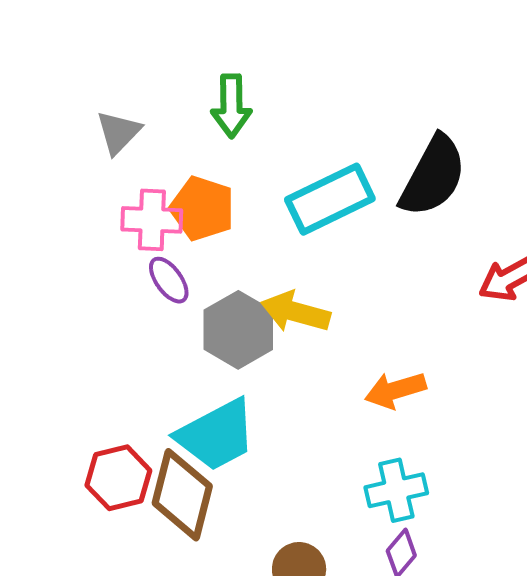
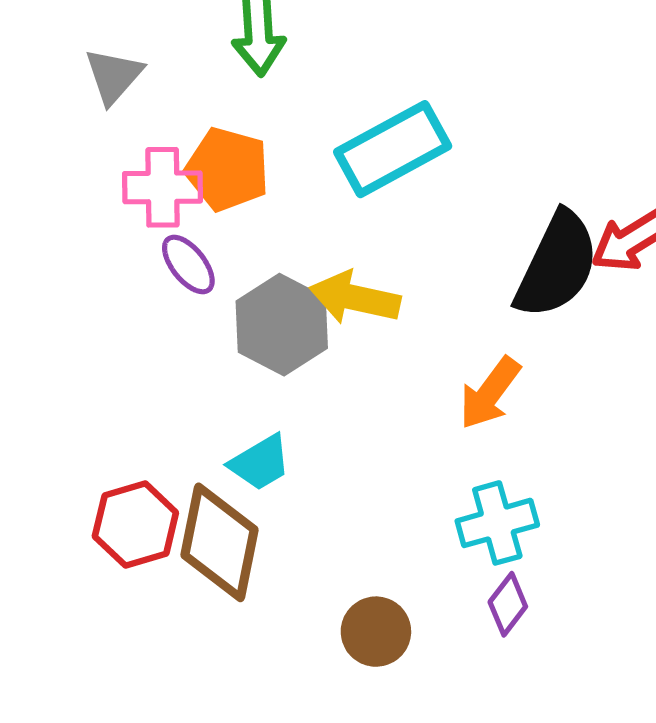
black semicircle: (433, 176) -> (557, 265), moved
orange arrow: (395, 390) -> (490, 393), turned -34
cyan trapezoid: (216, 435) -> (260, 463), size x0.6

